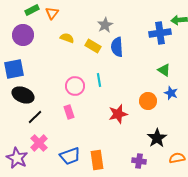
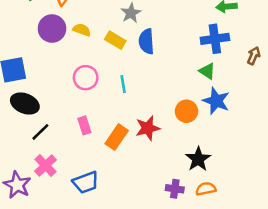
blue cross: (160, 33) -> (215, 39), moved
purple circle: (23, 35) -> (52, 29), moved
pink circle: (75, 86) -> (86, 78), moved
blue star: (171, 93) -> (216, 101), size x1.5
orange semicircle: (177, 158) -> (206, 189), moved
orange rectangle: (97, 160) -> (117, 137), moved, turned 42

